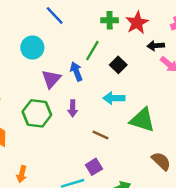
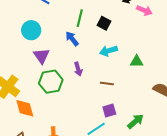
purple triangle: (51, 79) -> (41, 56), moved
green triangle: (142, 120) -> (137, 61), size x0.6
purple square: (94, 167) -> (109, 111), turned 32

